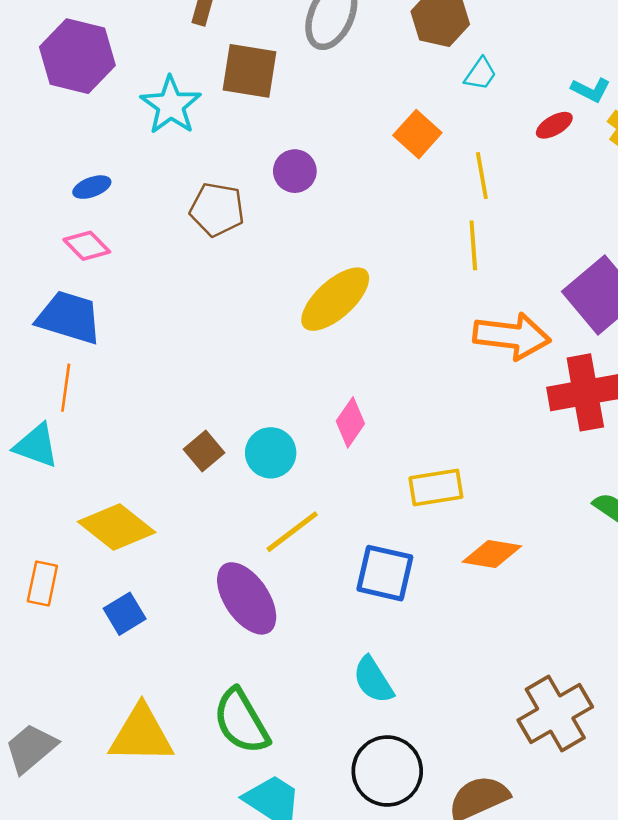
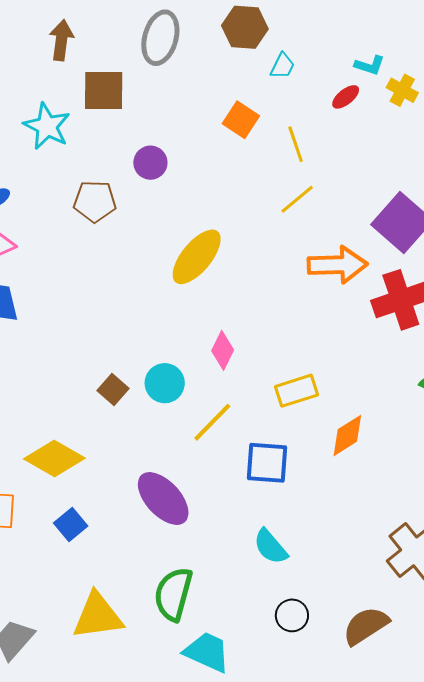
yellow line: (473, 245) -> (297, 199), turned 63
yellow line: (292, 532) -> (212, 422), moved
orange diamond: (492, 554) -> (347, 435), turned -33
green semicircle: (241, 721) -> (173, 594), turned 54
black circle: (387, 771) -> (292, 615), size x0.6

